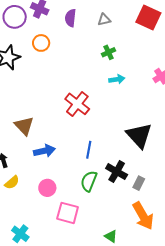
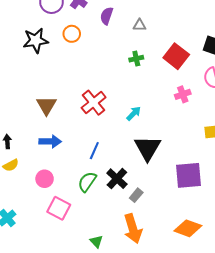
red square: (148, 17) -> (176, 56), moved
cyan arrow: (117, 79) -> (134, 113), moved, turned -49
brown triangle: (24, 126) -> (46, 105), moved

